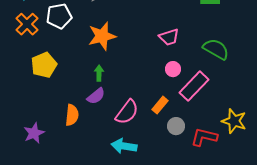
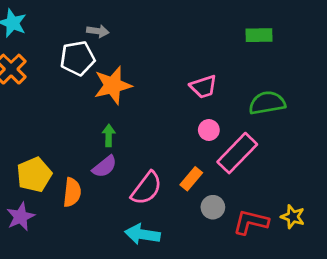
white pentagon: (59, 16) -> (77, 58), moved
green semicircle: (216, 49) -> (267, 103), turned -40
yellow pentagon: (44, 65) -> (34, 175), moved
yellow star: (234, 121) -> (293, 217), moved, size x0.7

